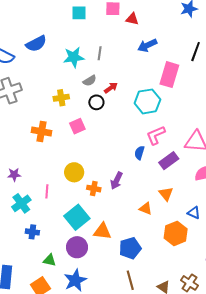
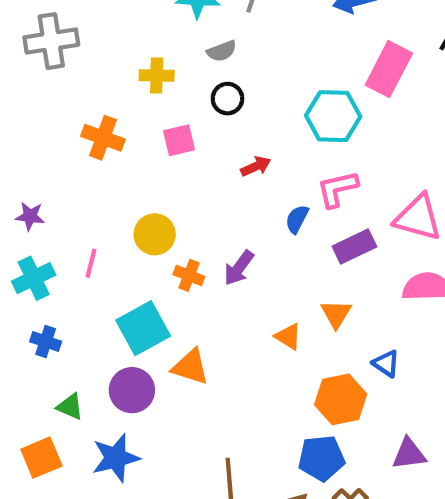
red arrow: (111, 88) -> (256, 166), moved
blue pentagon: (130, 248) -> (321, 458), moved

